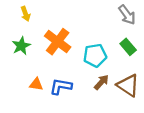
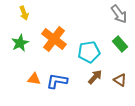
brown triangle: (128, 85) -> (120, 80), size x0.6

